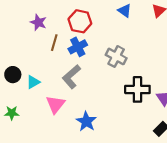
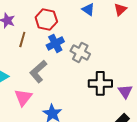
blue cross: (78, 47) -> (55, 43), moved

